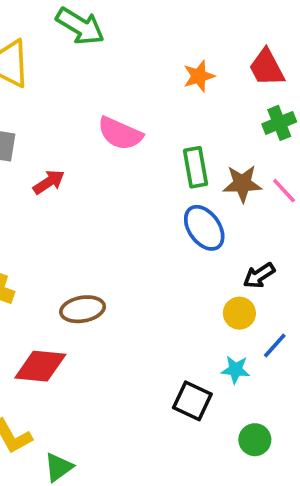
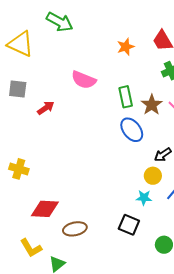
brown star: (242, 184) -> (152, 105), turned -30
brown ellipse: (83, 309) -> (75, 229), moved
cyan star: (236, 370) -> (144, 198), moved

